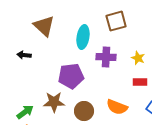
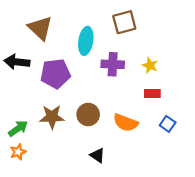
black arrow: (24, 55) -> (17, 62), size x1.5
purple pentagon: (71, 76) -> (55, 74), moved
brown circle: (84, 111) -> (88, 114), moved

